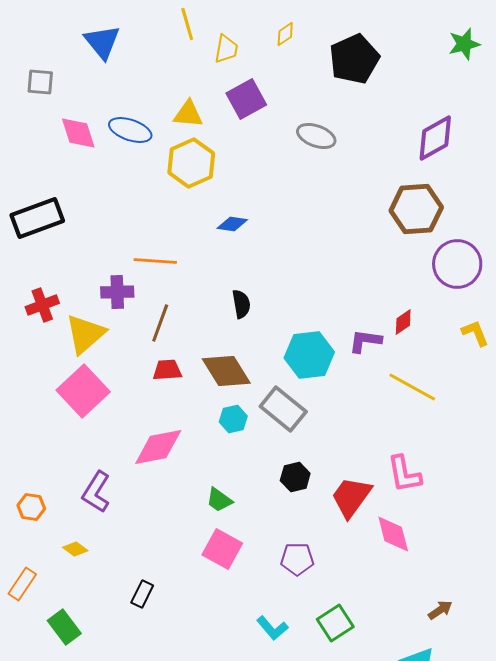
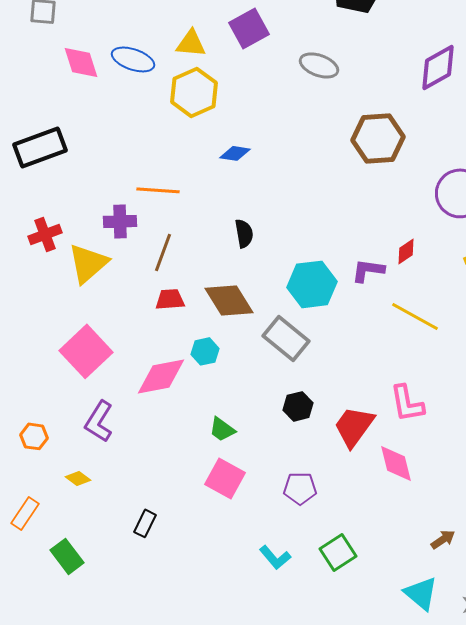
brown hexagon: (416, 209) -> (378, 138), moved
pink square: (83, 391) -> (86, 351), moved
cyan hexagon: (233, 419) -> (205, 351), moved

